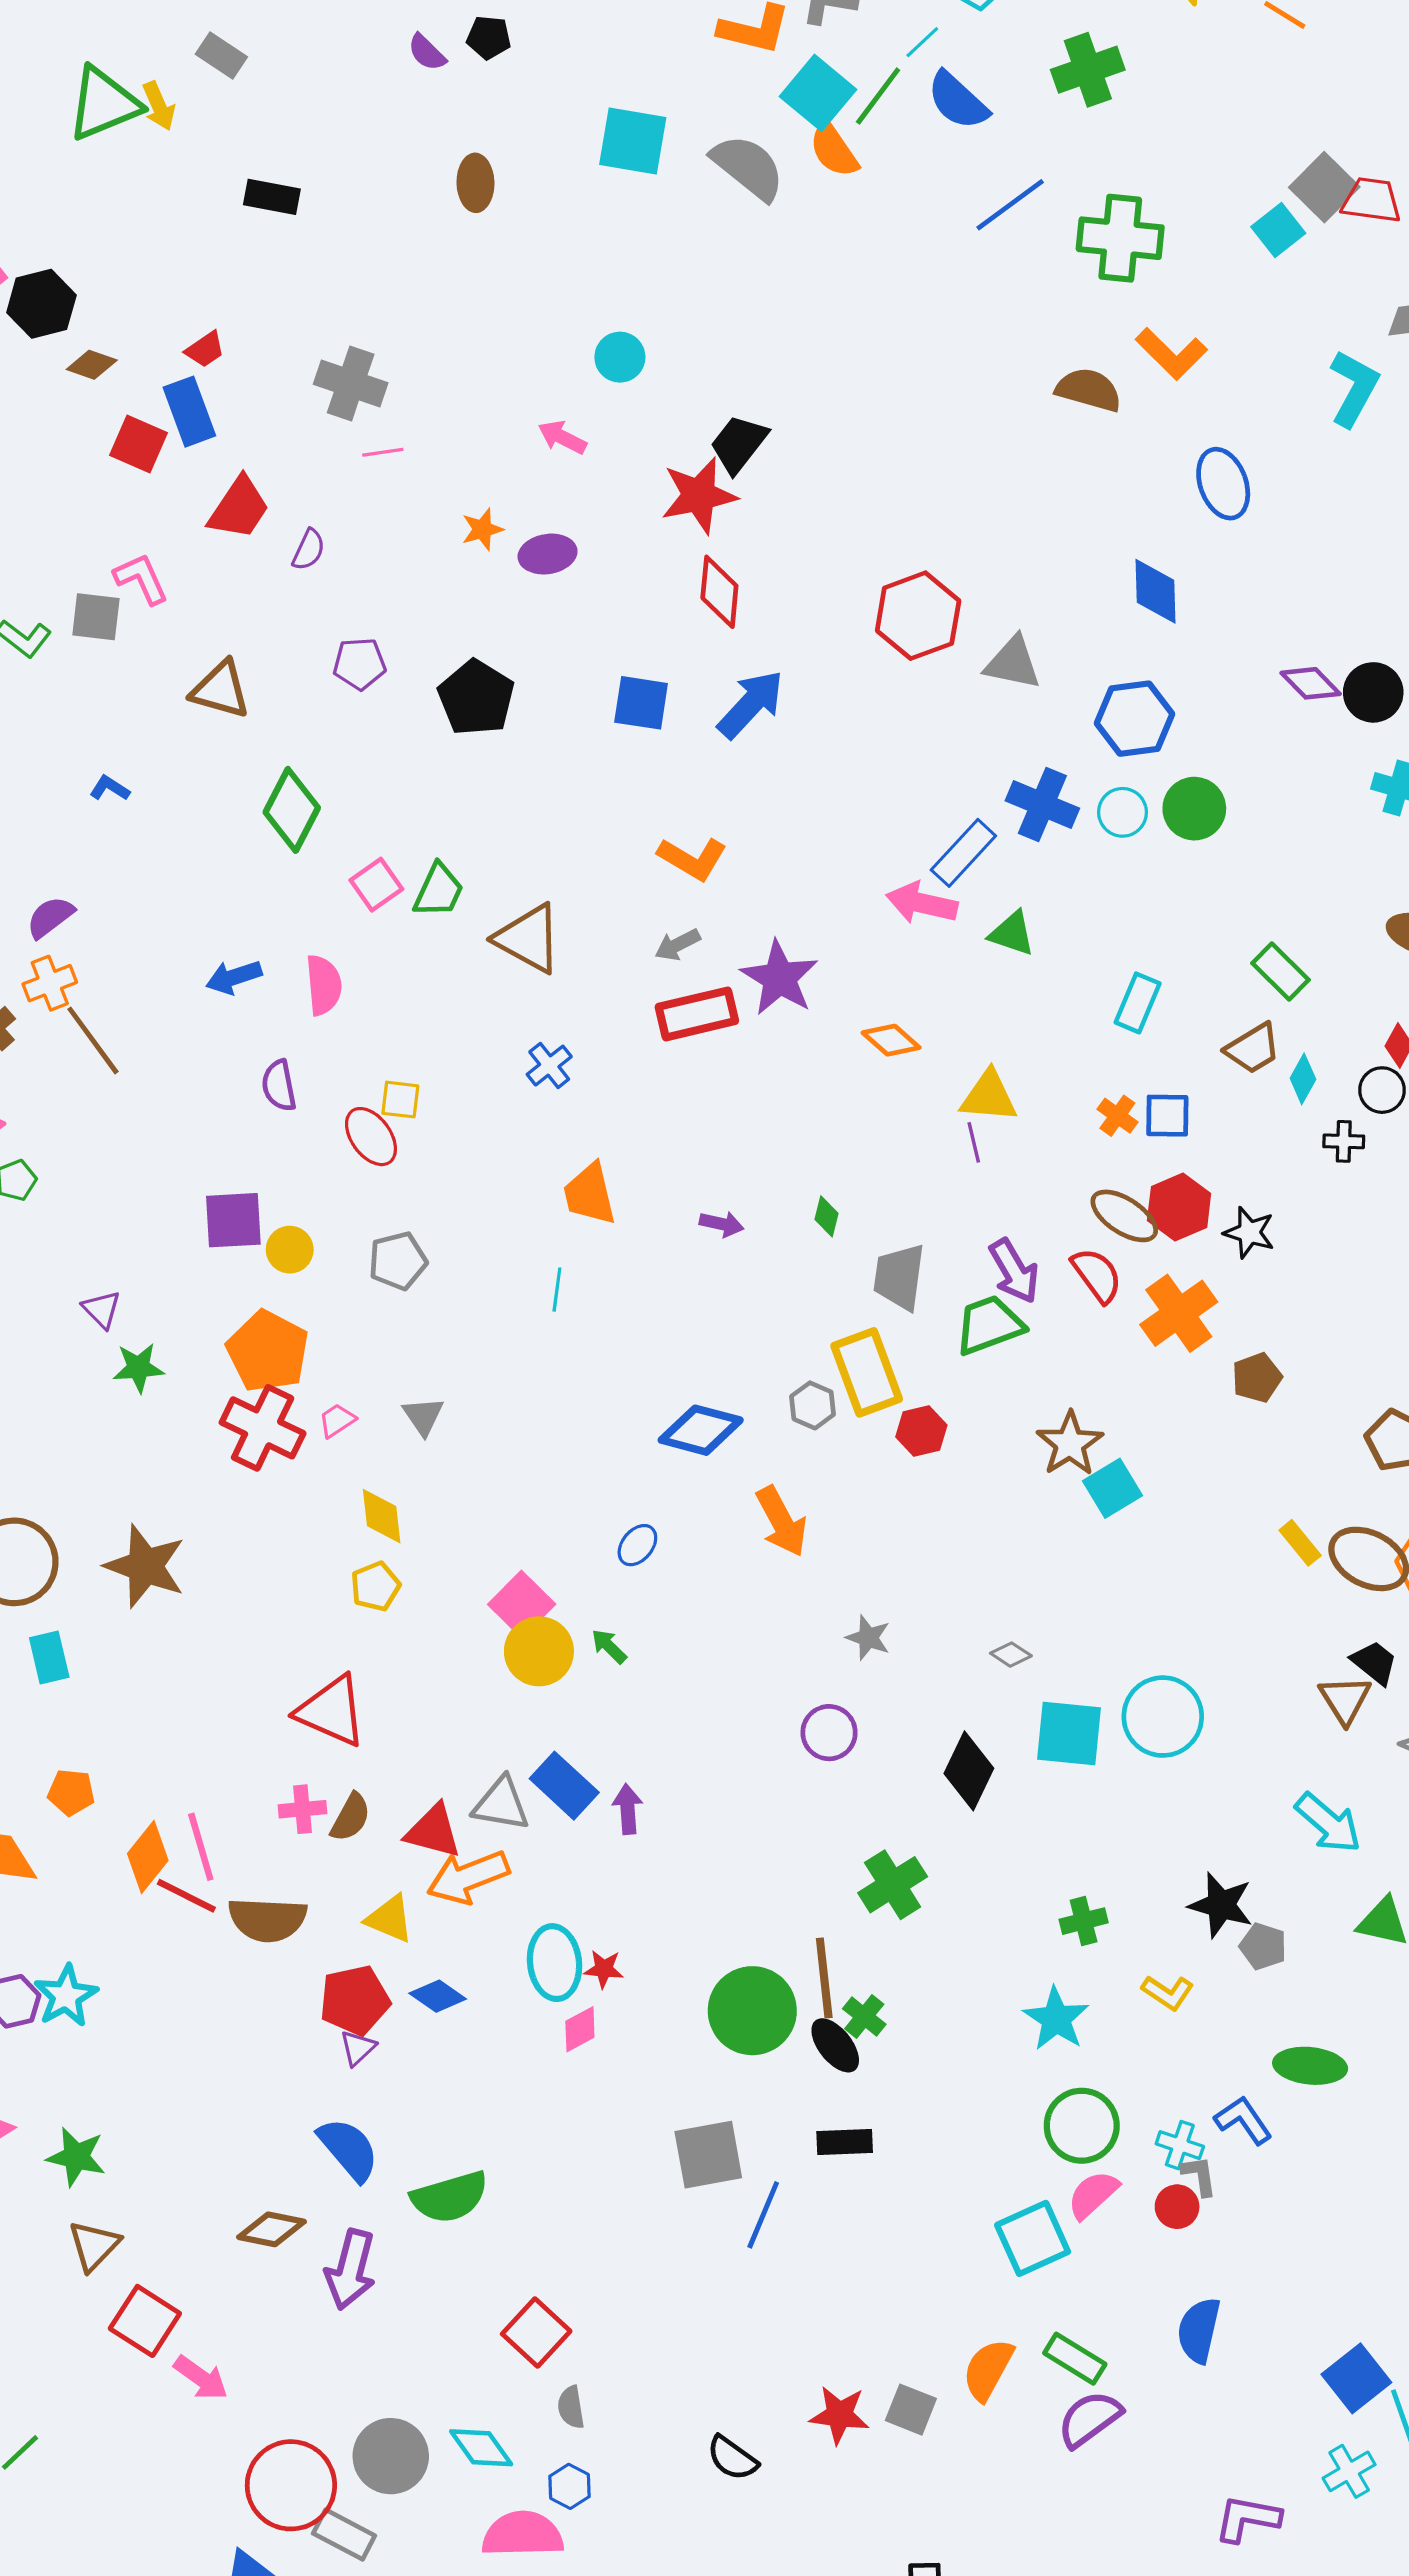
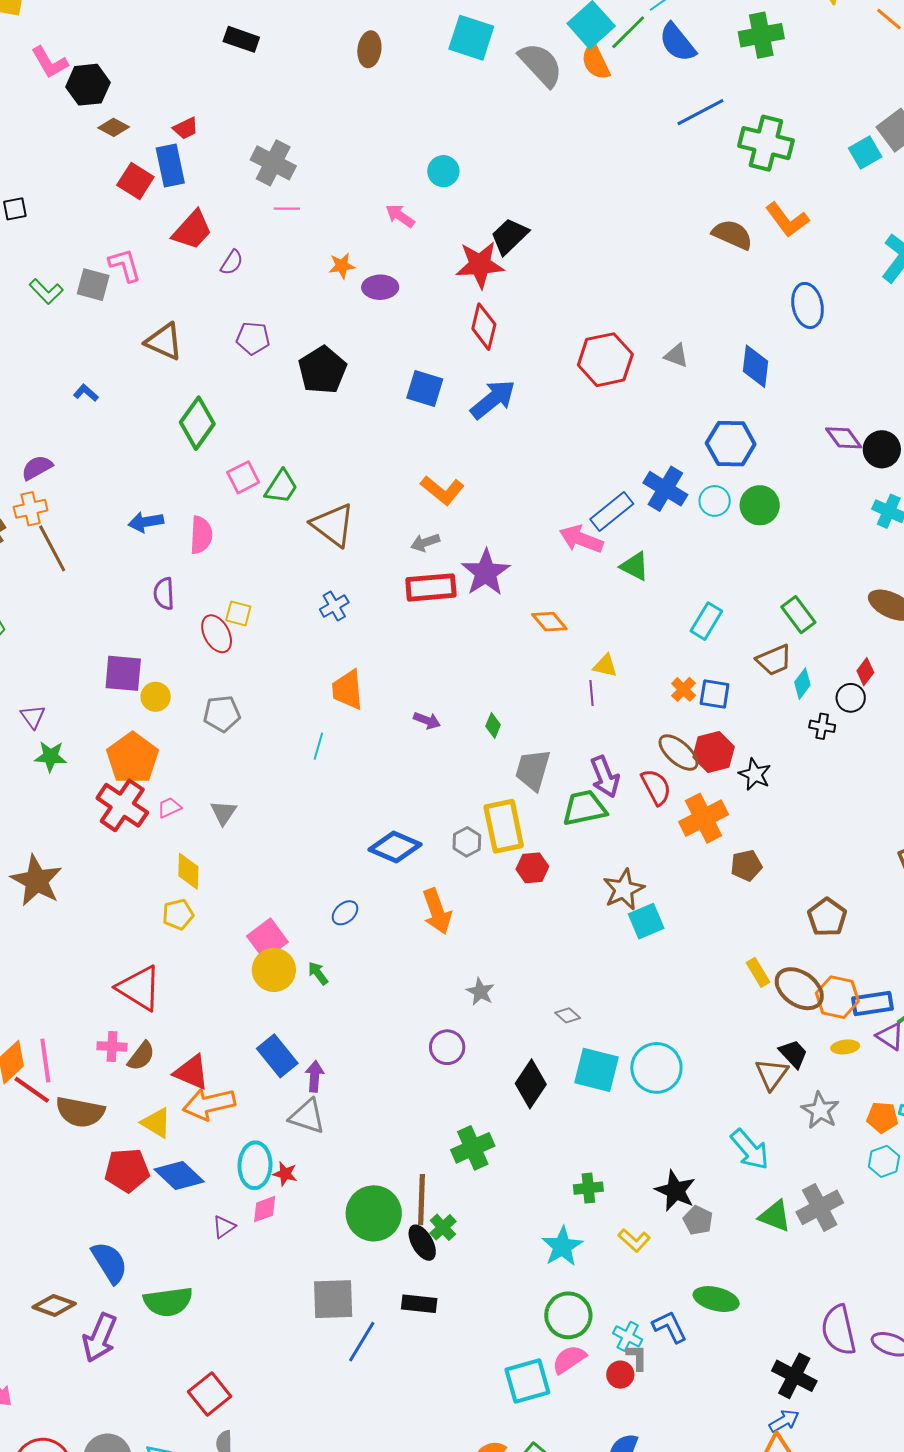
gray triangle: (1013, 663) -> (676, 356), moved, size x0.7
yellow triangle: (989, 1097) -> (605, 666), size x0.7
gray triangle: (501, 1804) -> (307, 1116), moved
blue diamond: (438, 1996) -> (179, 1175), size x1.4
purple triangle: (358, 2048) -> (224, 1227), moved

